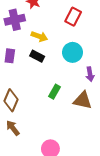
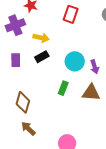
cyan circle: (73, 52) -> (75, 61), moved
black rectangle: (37, 56) -> (42, 57), turned -48

